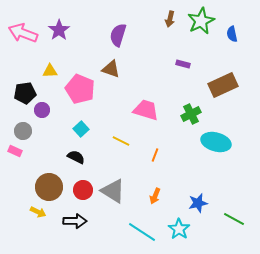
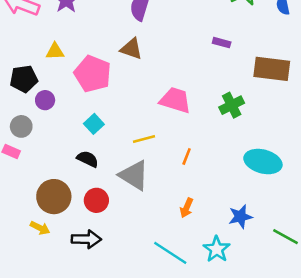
brown rectangle: (223, 85) -> (272, 69), turned 32
yellow line: (121, 141) -> (144, 139), turned -42
cyan ellipse: (216, 142) -> (263, 162), moved
gray triangle: (113, 191) -> (134, 175), moved

